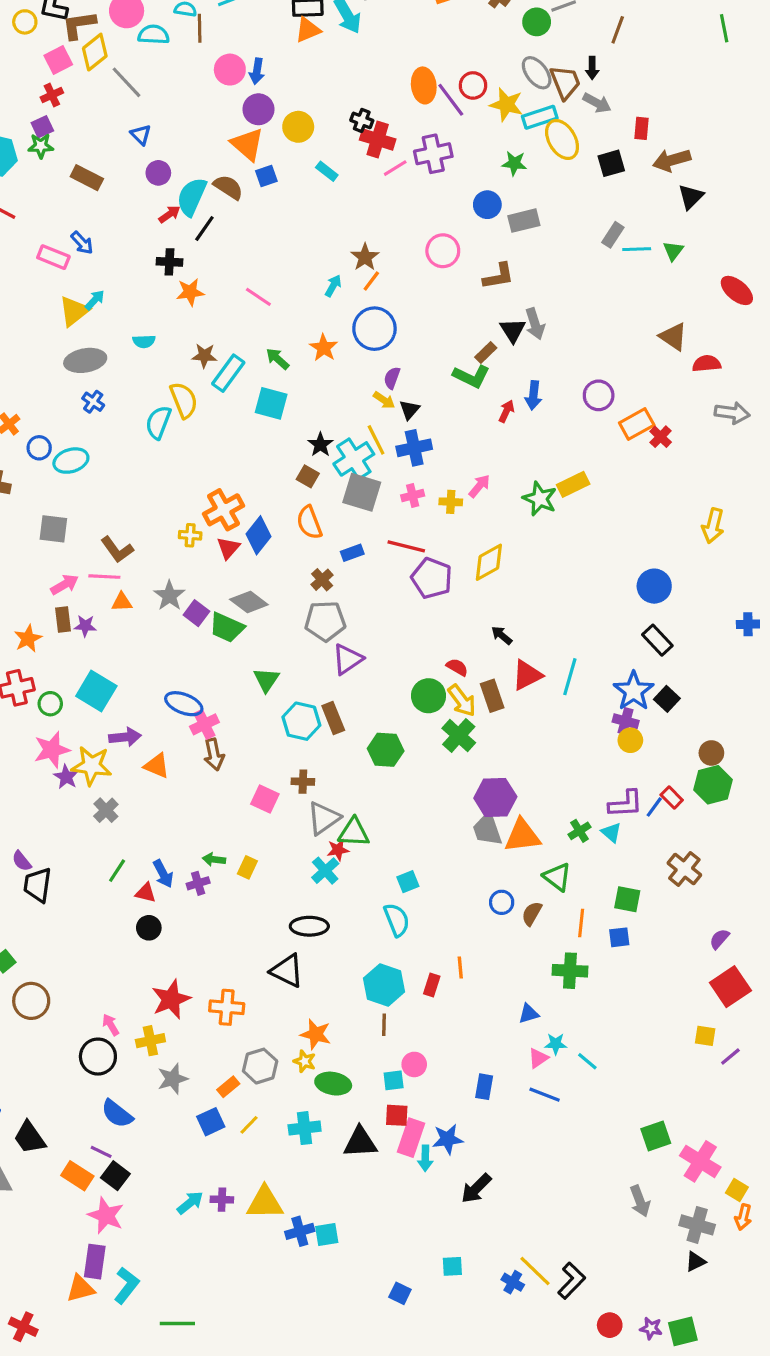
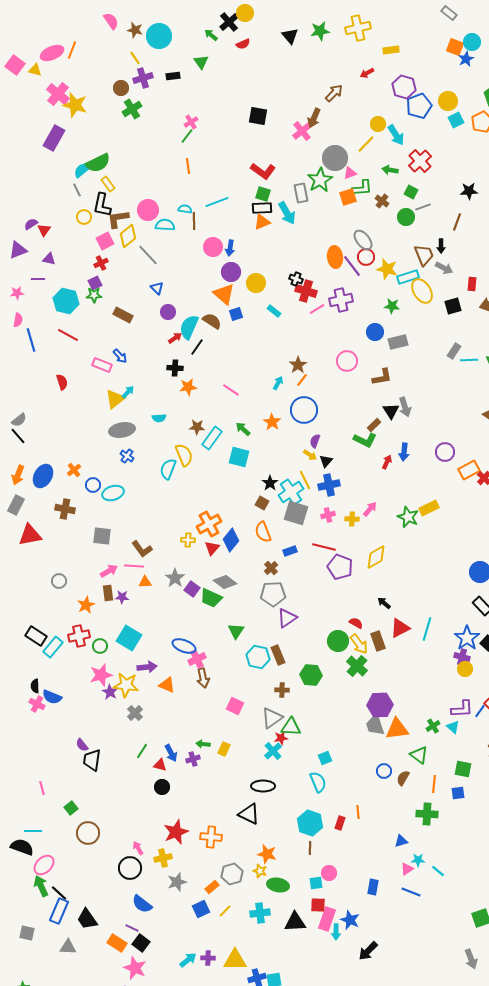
gray ellipse: (537, 73) -> (363, 240), moved
brown cross: (303, 782) -> (282, 690), moved
blue star: (448, 1139) -> (350, 920), turned 30

